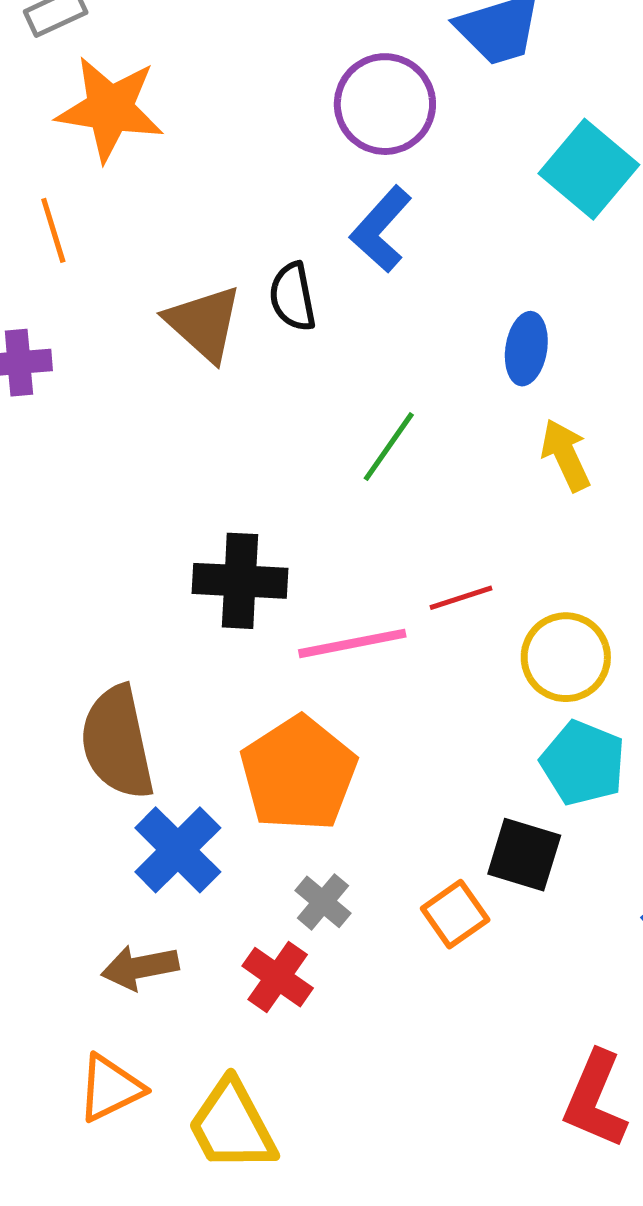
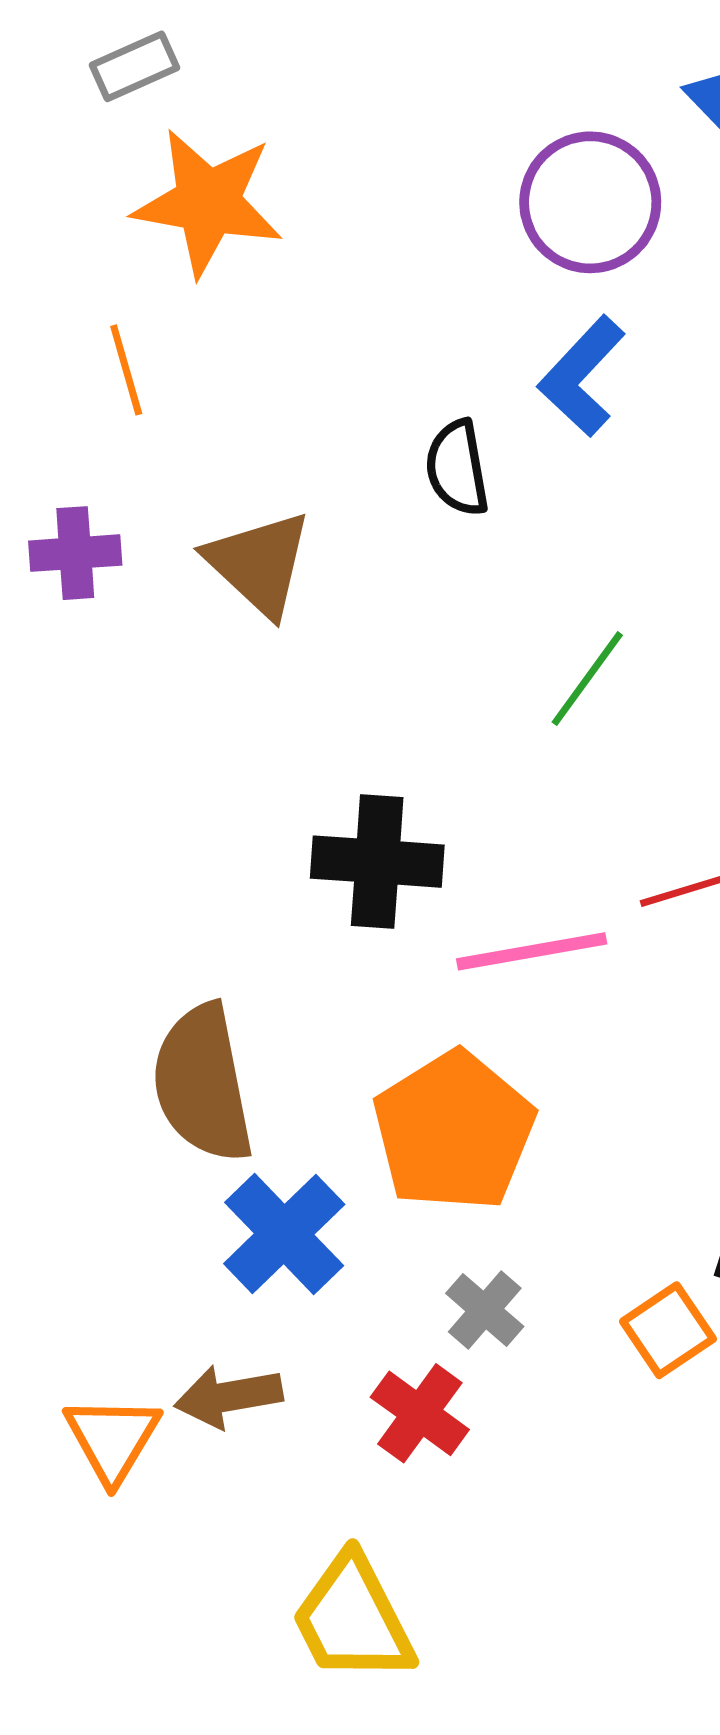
brown triangle: (204, 323) -> (259, 563), moved
orange triangle: (110, 1088) -> (112, 1439), moved, turned -34

